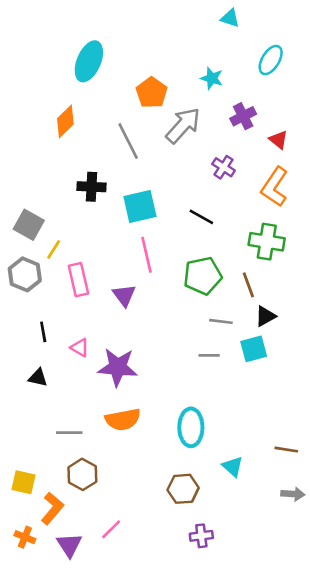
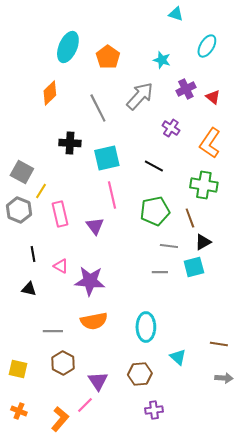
orange pentagon: (152, 93) -> (108, 57), moved
red triangle: (278, 140) -> (213, 97), moved
orange L-shape: (52, 508) -> (60, 419), moved
purple triangle: (69, 545) -> (98, 381), moved

